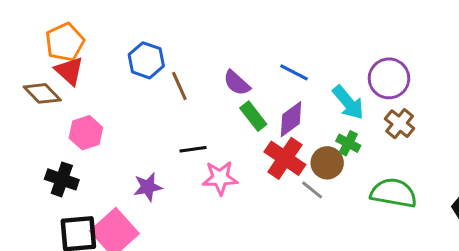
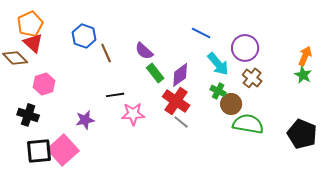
blue line: (294, 72) -> (201, 33), moved
brown circle: (327, 163) -> (231, 104), moved
gray line: (312, 190) -> (181, 122), moved

